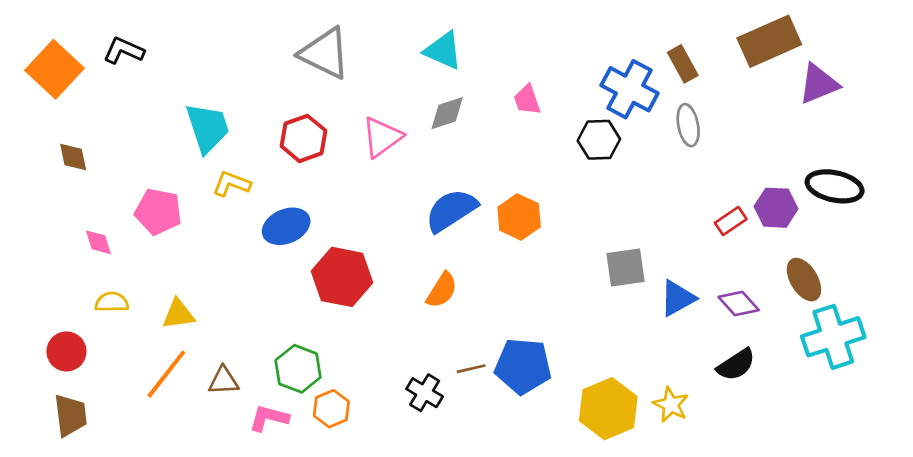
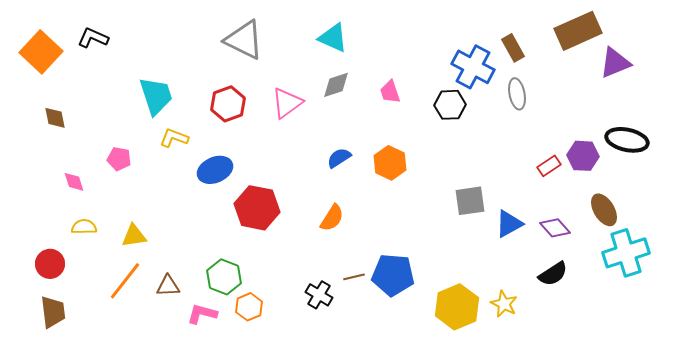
pink trapezoid: (527, 100) -> (390, 92), moved
blue semicircle: (451, 210) -> (339, 158), size x0.6
pink pentagon: (158, 212) -> (119, 159), size x0.7

